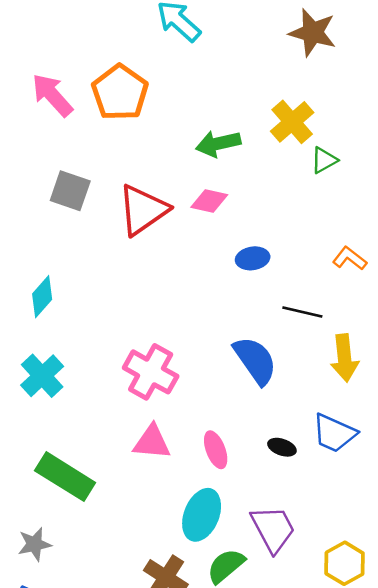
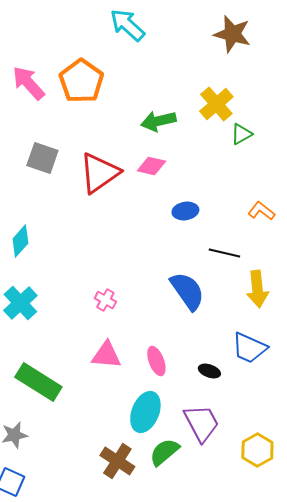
pink cross: (151, 372) -> (105, 300), size x0.5
black ellipse: (282, 447) -> (209, 371), moved

